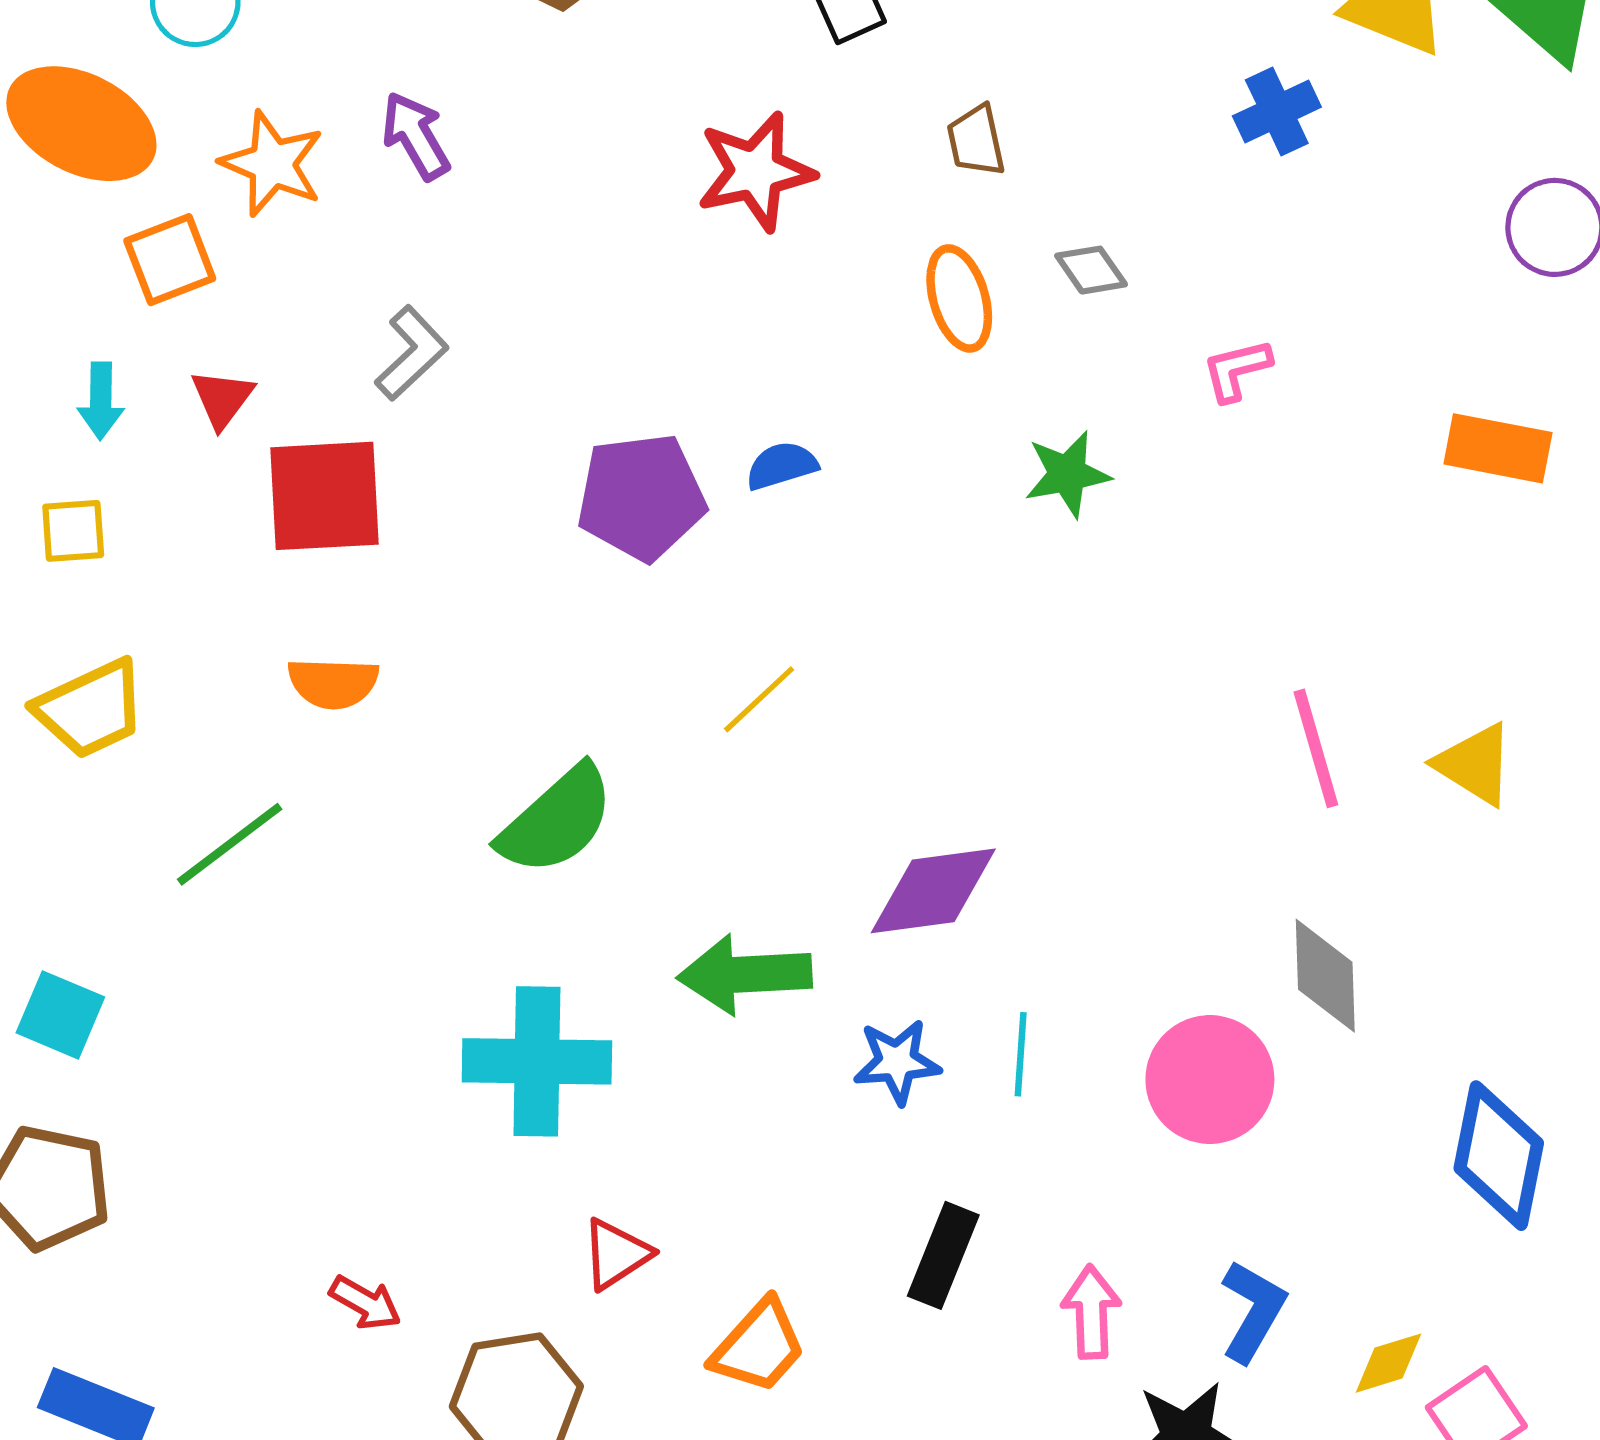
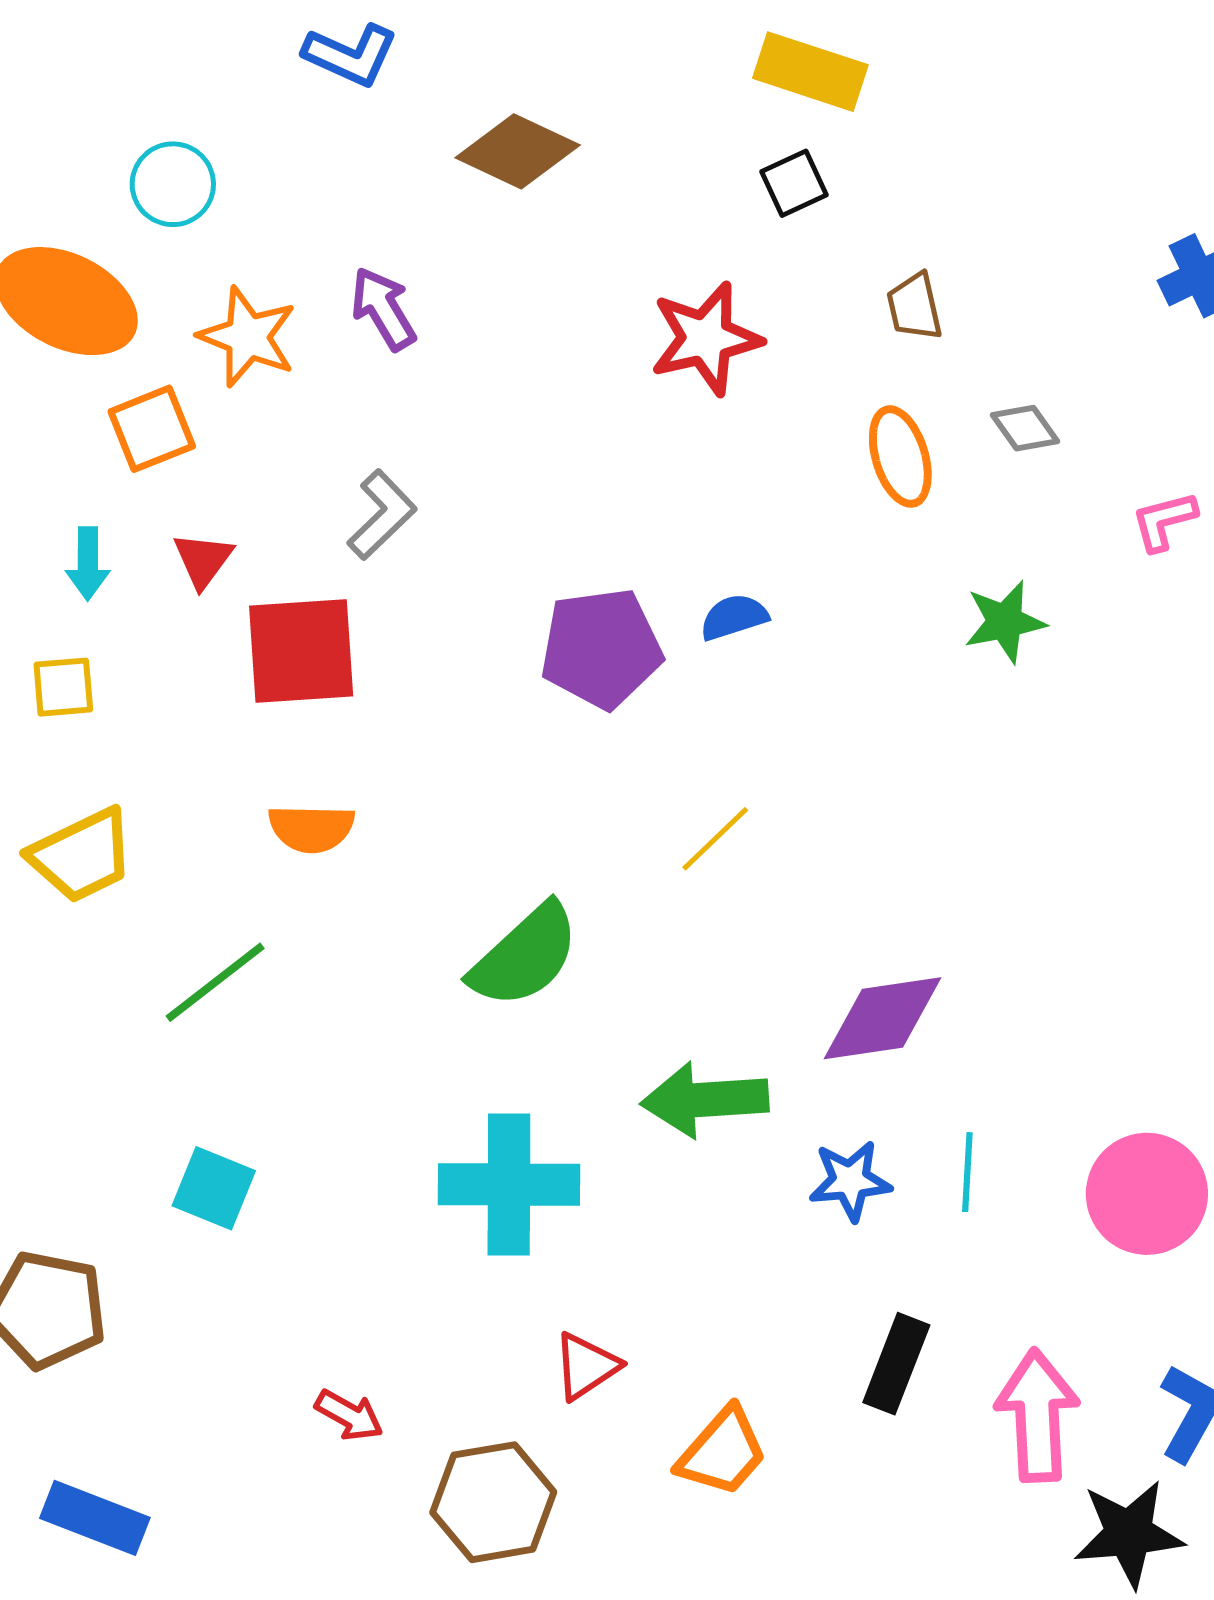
cyan square: (60, 1015) -> (214, 1188), moved
pink arrow: (1091, 1312) -> (1037, 1416), size x1.5

